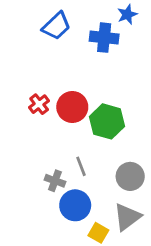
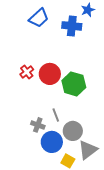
gray circle: (130, 176) -> (73, 131), moved

